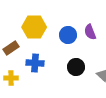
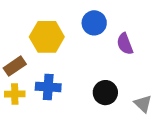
blue circle: (68, 35) -> (94, 23), moved
yellow cross: (11, 78) -> (15, 94), moved

